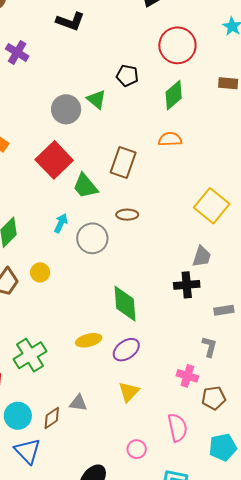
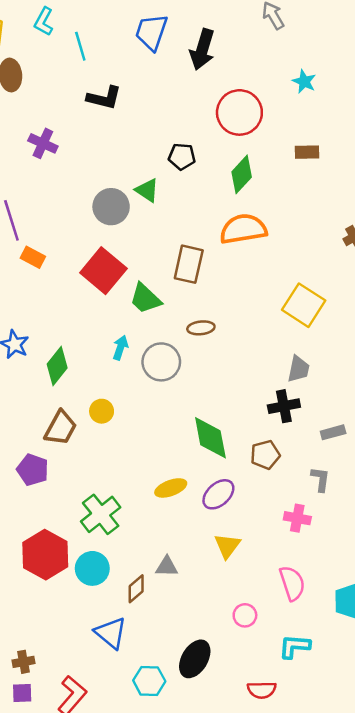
orange semicircle: (170, 139) -> (243, 229), size x1.6
brown pentagon: (214, 398) -> (265, 455), moved
cyan circle: (18, 416) -> (92, 568), moved

